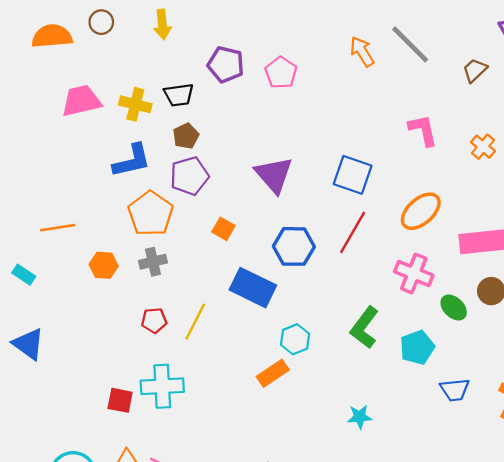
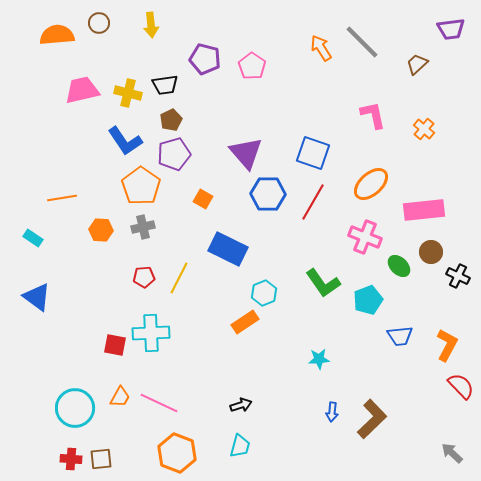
blue L-shape: (132, 161) -> (125, 141), turned 69
blue hexagon: (294, 246) -> (268, 194), moved
green L-shape: (364, 327) -> (323, 283), turned -72

